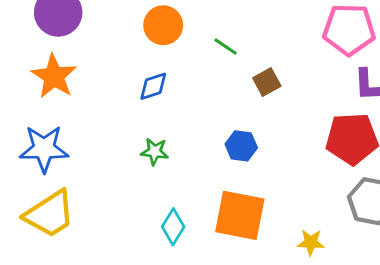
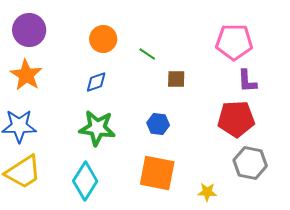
brown square: (267, 82) -> (176, 79), turned 30
green star: (155, 152) -> (97, 128), size x1.8
cyan diamond: (173, 227) -> (85, 181), moved, size x1.5

